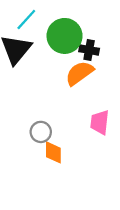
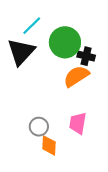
pink trapezoid: (100, 122) -> (78, 123), moved

